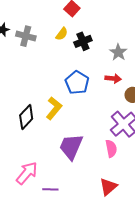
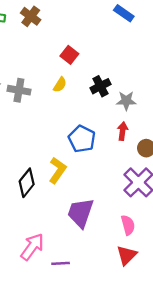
black cross: (83, 41) -> (100, 86), moved
gray star: (118, 52) -> (126, 101), turned -30
red arrow: (113, 78) -> (123, 131), turned -84
pink semicircle: (111, 149) -> (128, 225), moved

